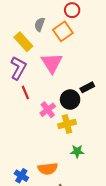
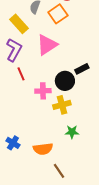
pink triangle: (52, 63) -> (47, 45), turned 30
pink cross: (48, 110) -> (43, 91), turned 35
blue cross: (21, 176) -> (13, 143), moved

